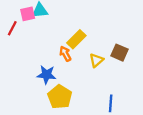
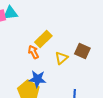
blue star: (46, 75) -> (37, 79), moved

